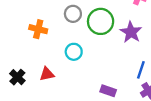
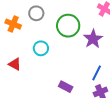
gray circle: (73, 14) -> (36, 13), moved
red triangle: (47, 74) -> (15, 64), turned 32

